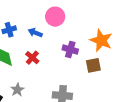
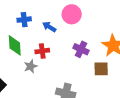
red cross: (32, 58) -> (42, 51), turned 32
gray star: (17, 90) -> (31, 66), moved

